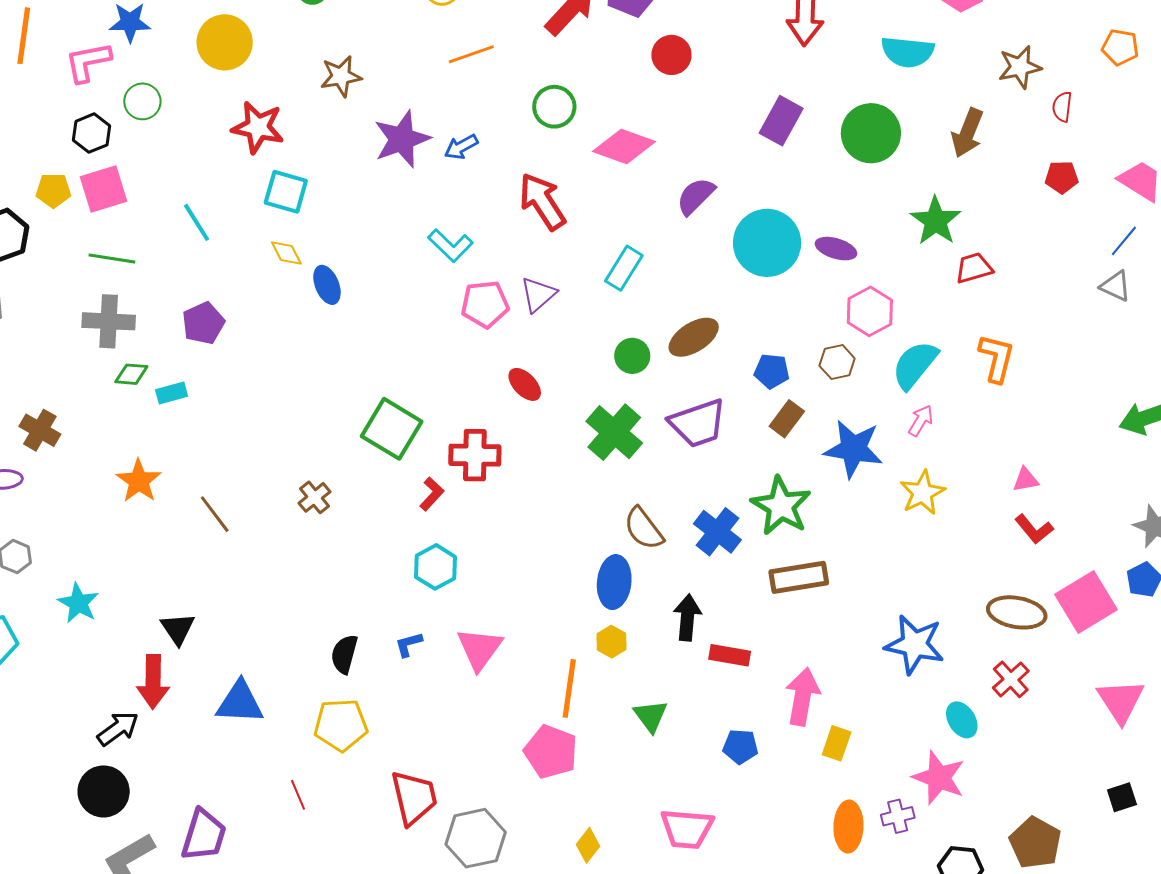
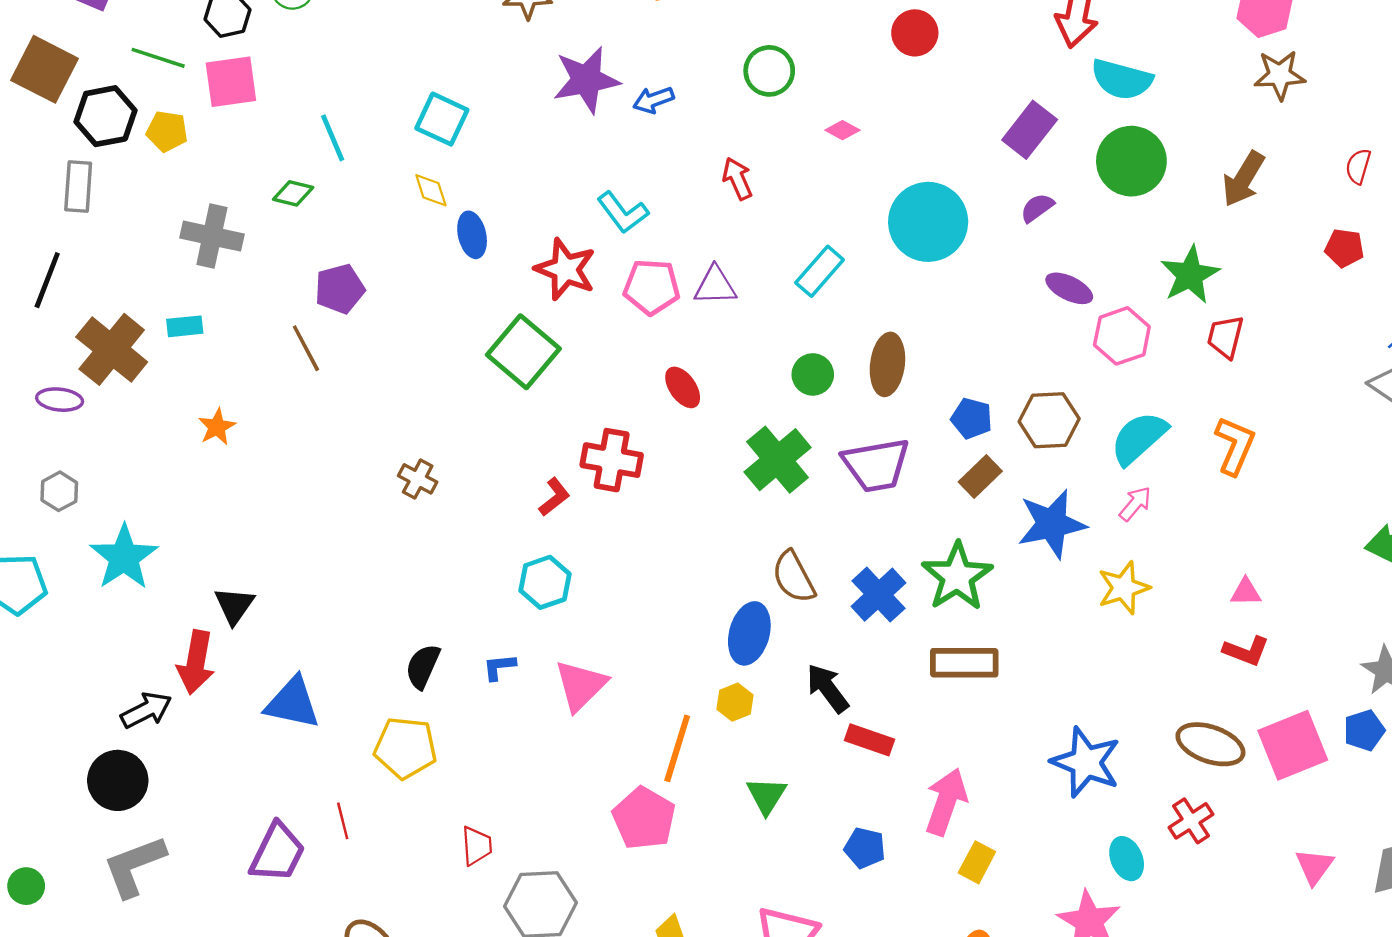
cyan semicircle: (908, 52) -> (1122, 79), moved
brown star: (1020, 67) -> (1280, 75), moved
red star: (258, 127) -> (565, 269), moved
pink diamond: (624, 147) -> (842, 130), size x0.5
yellow pentagon: (53, 190) -> (167, 131), moved
purple semicircle: (696, 196) -> (1037, 208), moved, size x0.7
red arrow: (542, 202) -> (737, 179), size x0.6
cyan circle: (767, 243) -> (928, 222), moved
green line: (112, 259) -> (158, 58), moved
red trapezoid: (974, 268) -> (1225, 337), turned -69
purple triangle: (538, 294) -> (715, 286), turned 30
pink hexagon: (870, 311) -> (1122, 336), moved
purple pentagon: (203, 323) -> (340, 289), moved
brown ellipse: (694, 337) -> (887, 364), turned -60
brown hexagon: (837, 362) -> (1049, 420), size x1.4
green diamond: (131, 374) -> (293, 193), moved
cyan rectangle: (172, 393) -> (185, 326), moved
green square: (392, 429) -> (523, 352), moved
brown cross: (40, 430) -> (112, 349), size x1.5
blue star: (853, 449) -> (1052, 524), turned -30
orange star: (139, 481) -> (217, 427), size x0.7
brown cross: (314, 497) -> (418, 479), turned -32
brown line: (215, 514) -> (306, 348), moved
red L-shape: (1034, 529) -> (1246, 651), turned -39
cyan star: (78, 603) -> (124, 557), size x1.4
black arrow: (687, 617) -> (828, 688), turned -51
pink triangle: (1121, 701) -> (1314, 866), size x0.7
red trapezoid: (414, 798) -> (477, 846), size x0.6
purple trapezoid: (204, 835) -> (277, 853), moved

